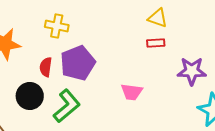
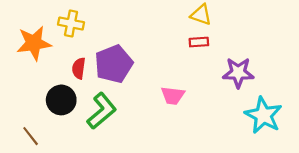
yellow cross: (57, 26) -> (71, 23), moved

